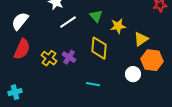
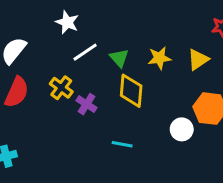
green triangle: (96, 16) -> (119, 58), moved
yellow triangle: (141, 39) -> (198, 59), moved
yellow cross: (49, 58) -> (61, 88), moved

